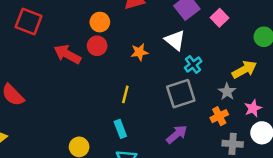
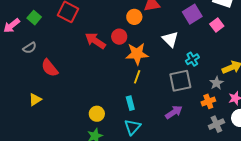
orange circle: (100, 22) -> (134, 17), moved
white triangle: (175, 40) -> (170, 39), moved
orange star: (139, 52) -> (137, 54), moved, size x1.6
gray cross: (233, 144) -> (216, 124), turned -35

